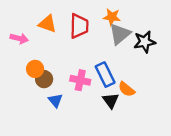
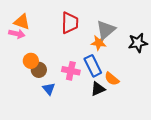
orange star: (112, 17) -> (99, 43), moved
orange triangle: (47, 24) -> (22, 22), moved
black star: (145, 42) -> (138, 43), moved
black triangle: (111, 101) -> (98, 89), turned 42

